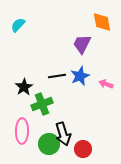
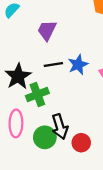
purple trapezoid: (82, 44) -> (47, 30), moved
black star: (24, 87) -> (18, 76), size x1.4

